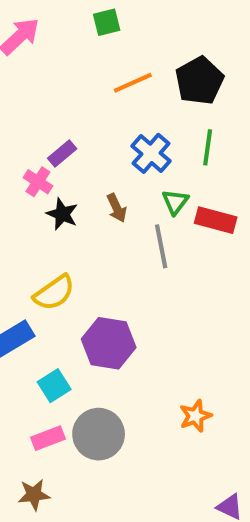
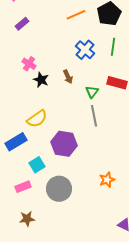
purple rectangle: (62, 153) -> (22, 24), moved
green triangle: (175, 202) -> (92, 92), moved
gray line: (161, 246) -> (94, 116), moved
pink rectangle: (48, 438) -> (23, 187), moved

